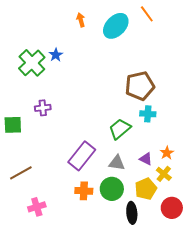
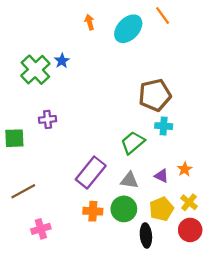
yellow cross: (164, 174) -> (189, 202), moved

